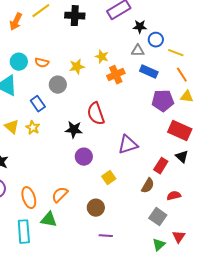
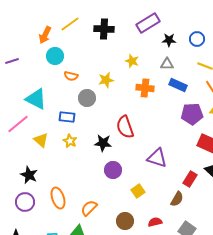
blue circle: (156, 40) -> (197, 39), moved
yellow star: (102, 57) -> (132, 61), moved
cyan circle: (19, 62) -> (55, 56), moved
orange cross: (116, 75) -> (145, 88), turned 30
blue rectangle: (38, 104) -> (67, 117), turned -49
yellow star: (33, 128) -> (70, 141), moved
purple triangle: (128, 145) -> (157, 158), turned 35
red semicircle: (174, 196) -> (155, 222), moved
orange ellipse: (29, 198) -> (58, 198), moved

